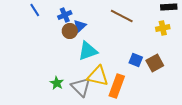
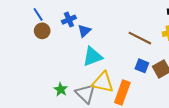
brown line: (122, 16) -> (140, 38), moved
brown circle: (70, 31) -> (42, 31), moved

